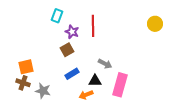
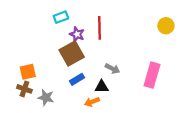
cyan rectangle: (57, 16) -> (61, 17), turned 48
brown square: (67, 50) -> (72, 54), size x1.6
pink rectangle: (120, 85) -> (152, 75), moved

